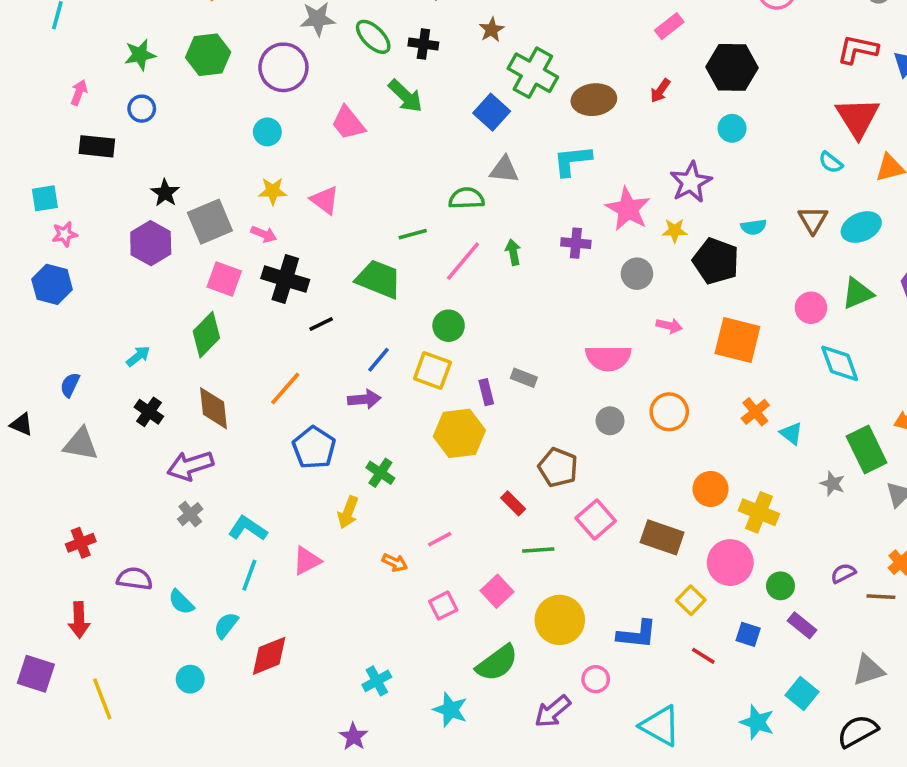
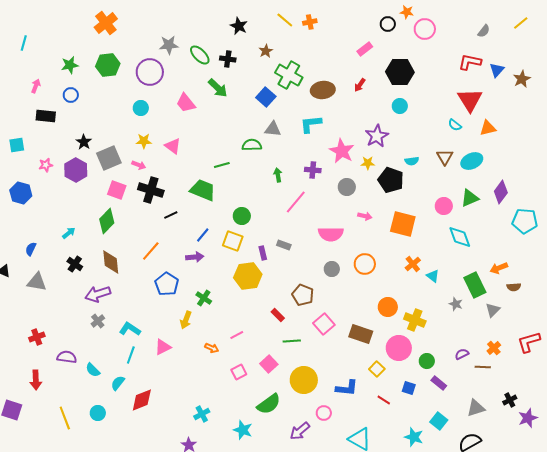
pink star: (65, 234) -> (46, 165), moved
pink line: (463, 261) -> (296, 202), moved
yellow line: (102, 699) -> (65, 418), moved

